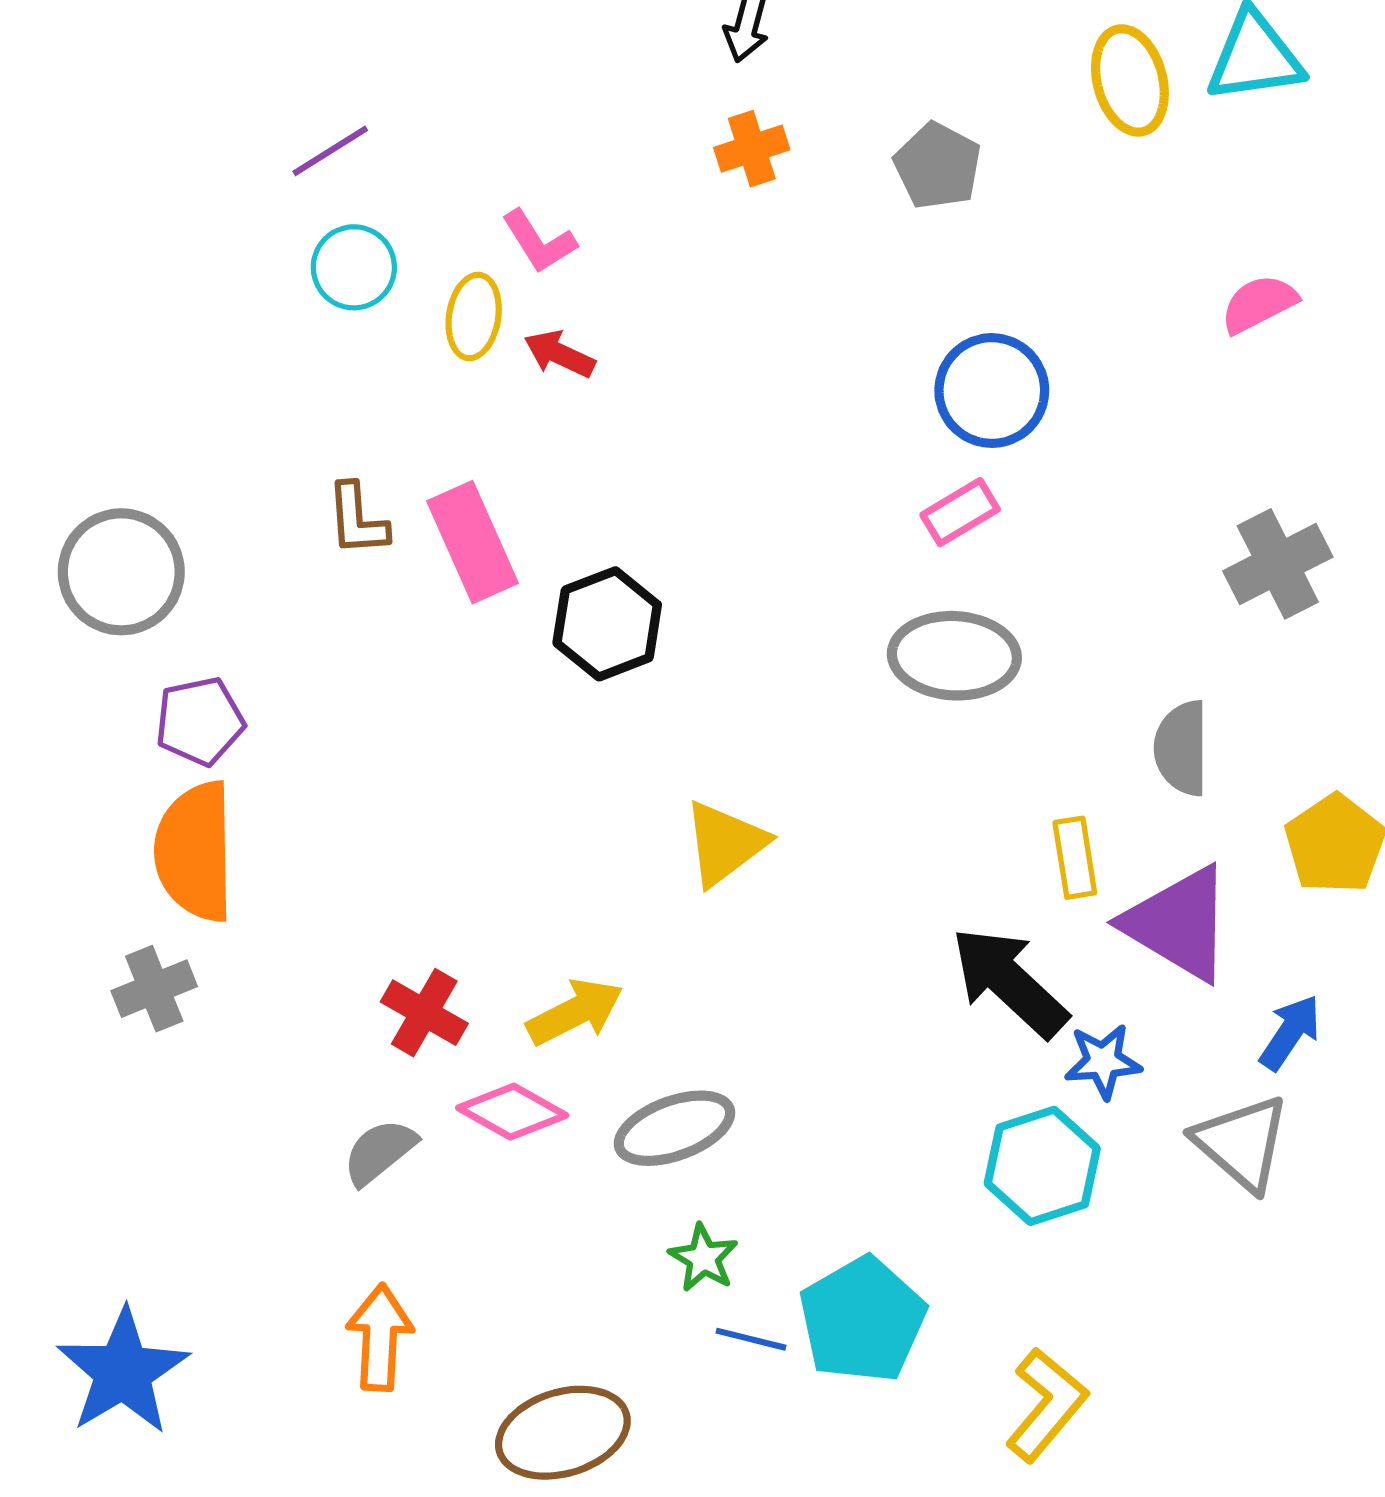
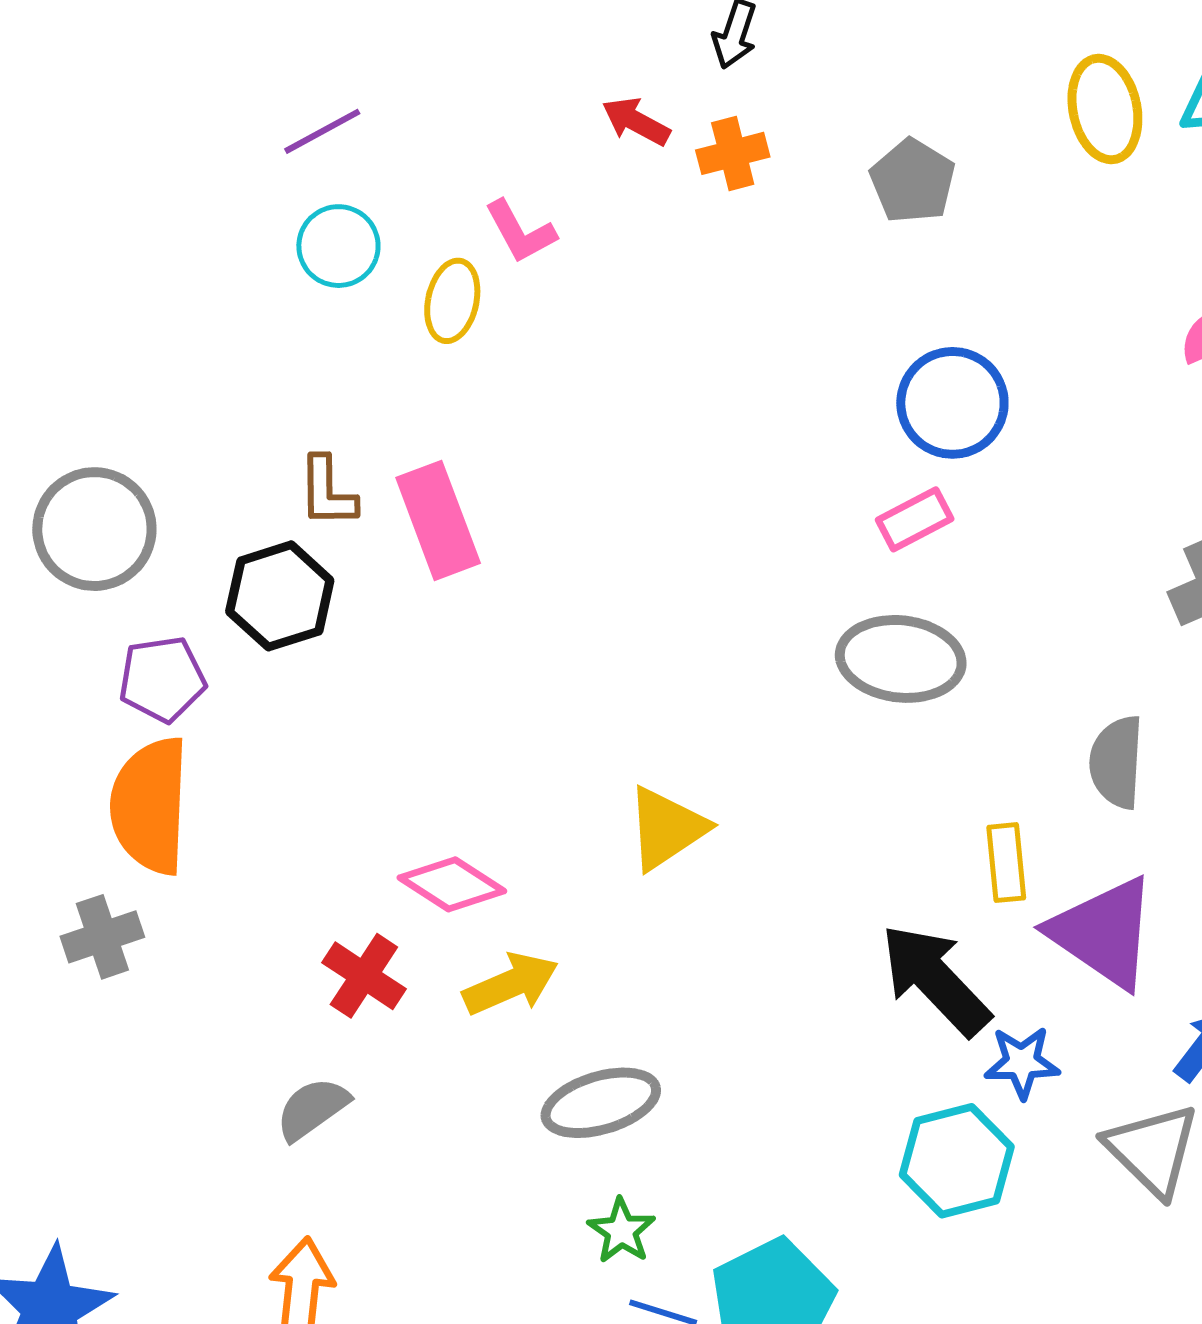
red arrow: (559, 354) -> (636, 121), moved
black hexagon: (607, 624) -> (280, 596), moved
pink diamond: (512, 1112) -> (452, 884), moved

